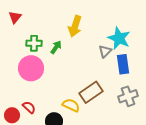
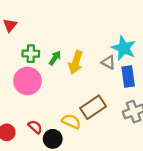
yellow arrow: (75, 26) -> (76, 62), moved
gray triangle: (105, 51) -> (108, 62), turned -48
red semicircle: (29, 107) -> (35, 127), moved

